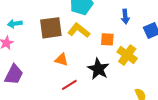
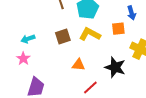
brown square: (51, 28) -> (63, 37), size x0.7
orange square: (107, 39) -> (118, 29), moved

